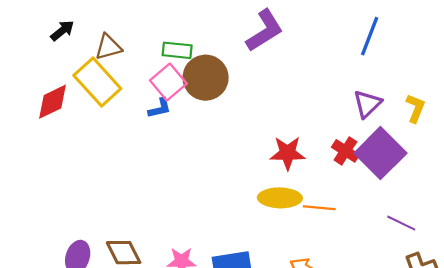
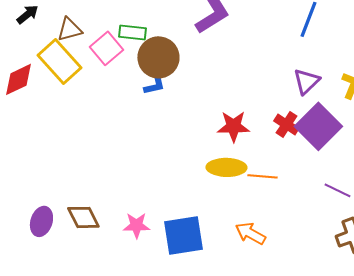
pink square: (168, 82) -> (106, 48), moved
blue L-shape: (160, 108) -> (154, 85), moved

